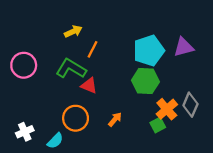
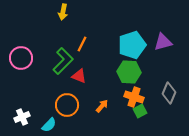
yellow arrow: (73, 31) -> (63, 12), moved, turned 126
green L-shape: (71, 69) -> (63, 61), turned 104
orange cross: (167, 109) -> (134, 97), moved, turned -30

